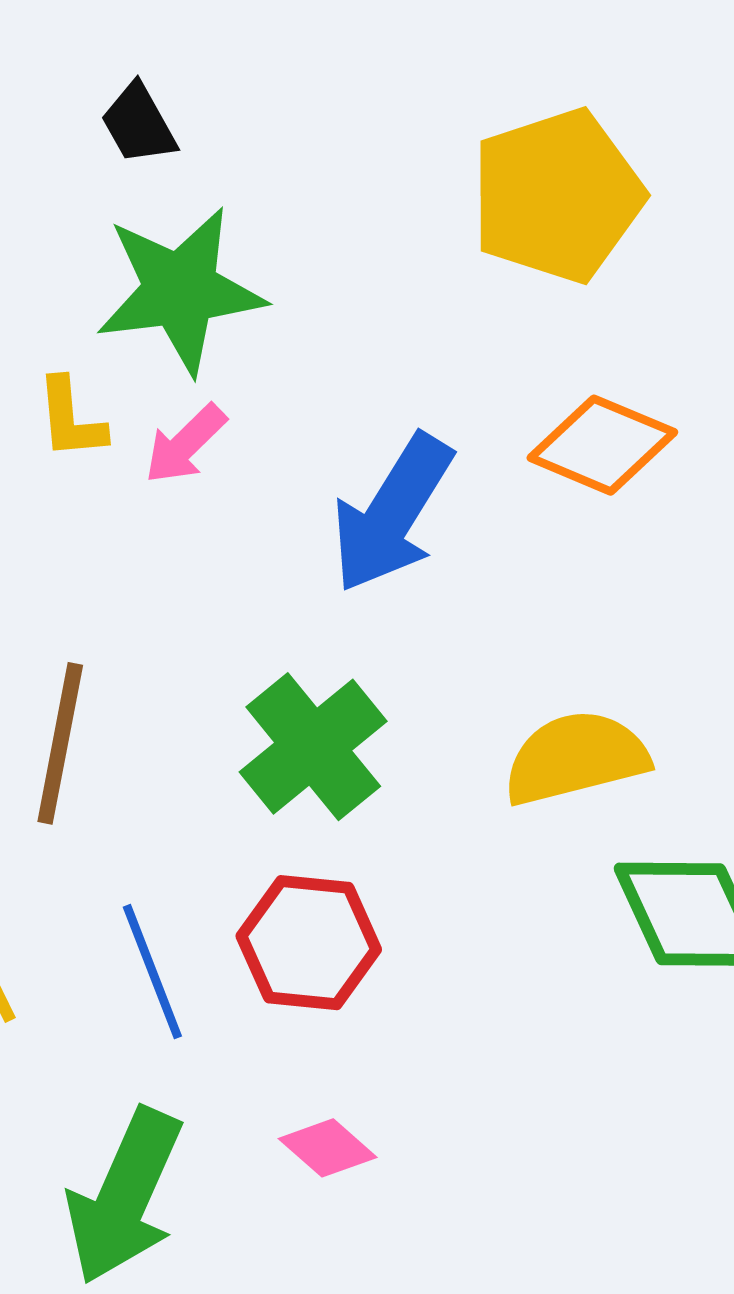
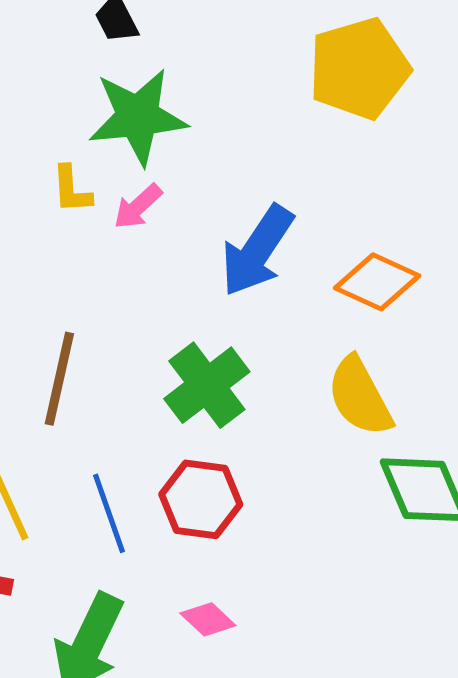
orange diamond: (602, 445) -> (377, 282), moved
yellow semicircle: (576, 758) -> (360, 397), turned -106

